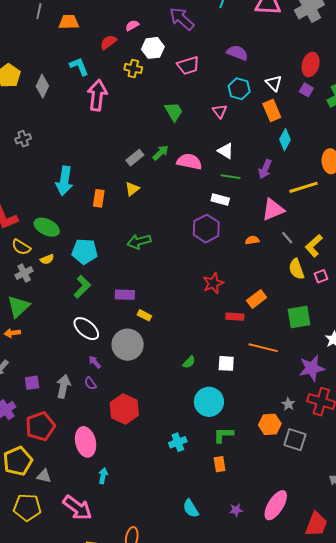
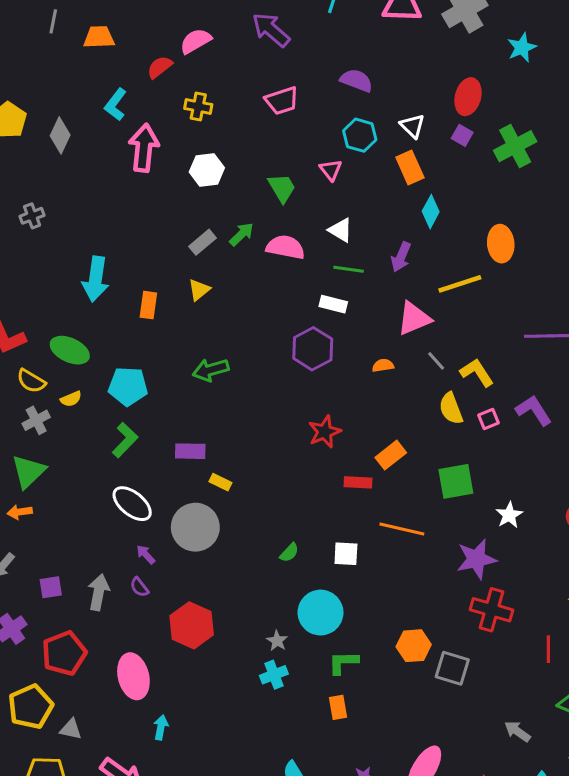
pink semicircle: (132, 25) -> (196, 41), size x1.5
white hexagon: (153, 48) -> (207, 170), moved
cyan L-shape: (79, 66) -> (116, 105), turned -120
green trapezoid: (174, 112) -> (282, 188), moved
yellow L-shape: (314, 246) -> (477, 373), turned 100
gray star: (288, 404) -> (277, 641), moved

